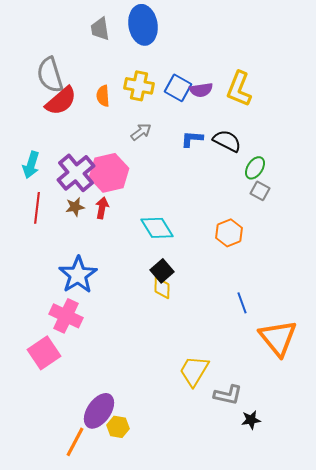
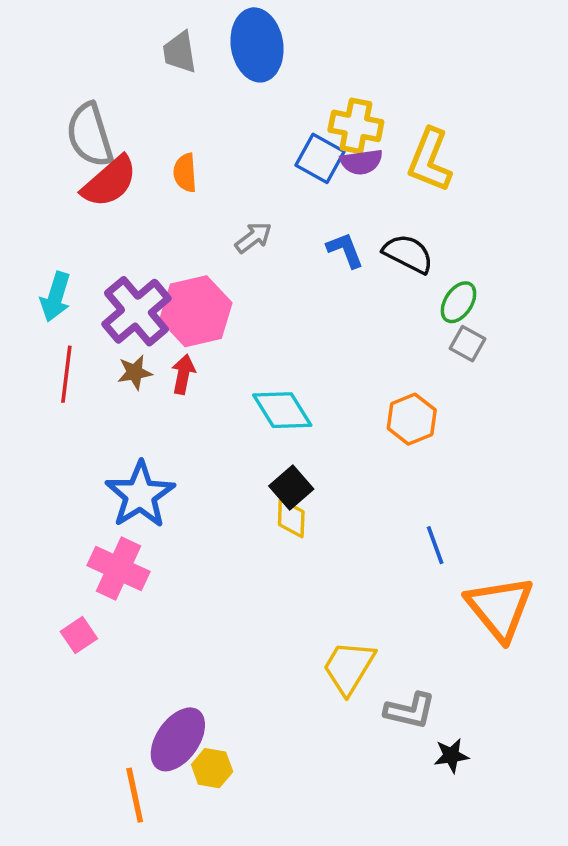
yellow cross: (139, 86) -> (356, 126), moved
blue L-shape: (192, 139) -> (345, 250), turned 65
pink square: (44, 353) -> (79, 635), size x0.6
orange line: (75, 442) -> (135, 795), turned -40

